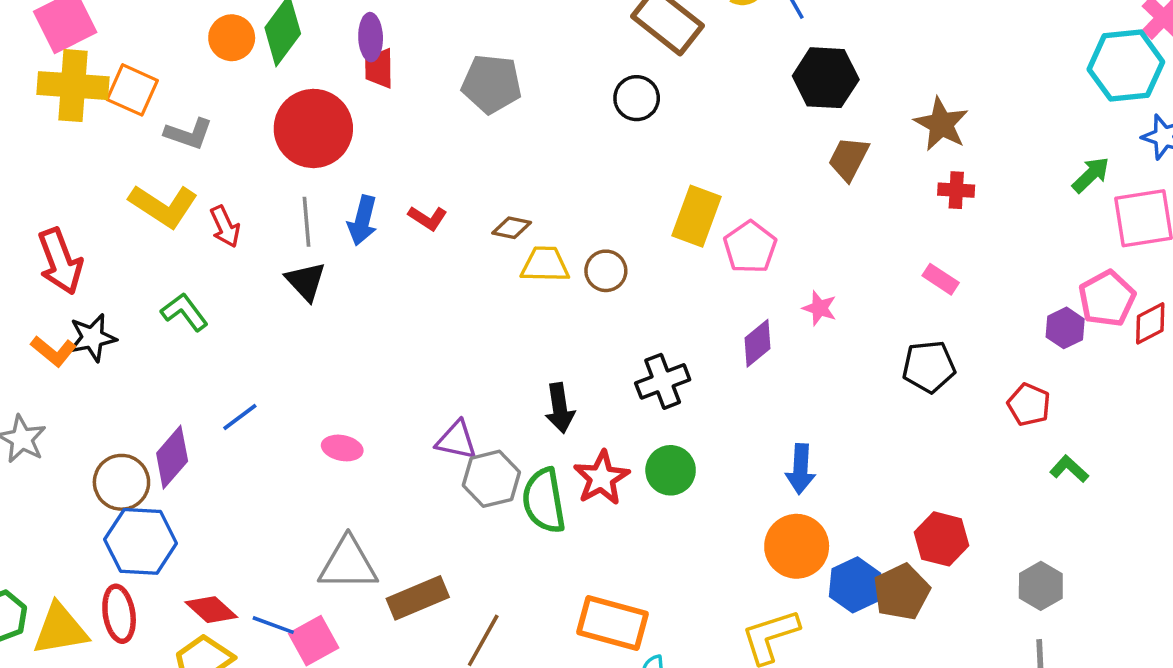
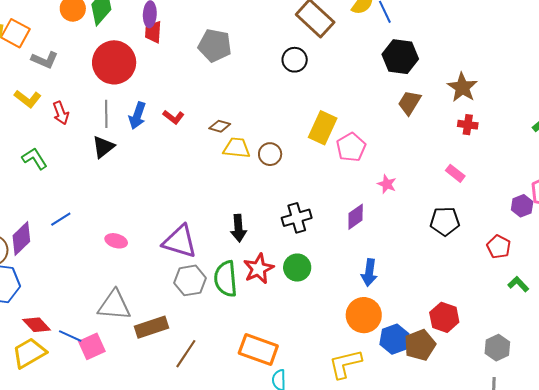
yellow L-shape: (163, 206) -> (28, 99), size x0.7
black triangle: (306, 281) -> (103, 147), turned 30
purple diamond: (757, 343) -> (356, 217), moved
purple triangle: (456, 440) -> (180, 241), size x1.5
gray hexagon: (491, 479) -> (190, 280), moved

